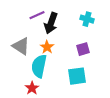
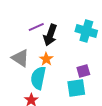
cyan cross: (87, 19) -> (86, 31), size x1.5
purple square: (83, 49) -> (83, 71), moved

